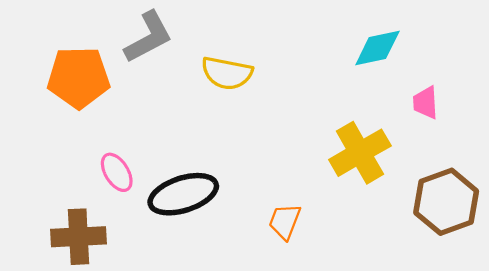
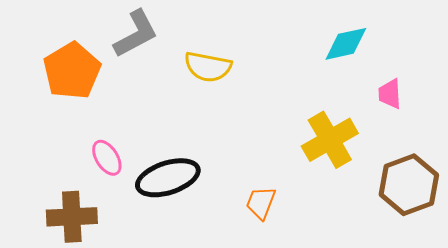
orange pentagon: (79, 77) -> (72, 71), turned -30

